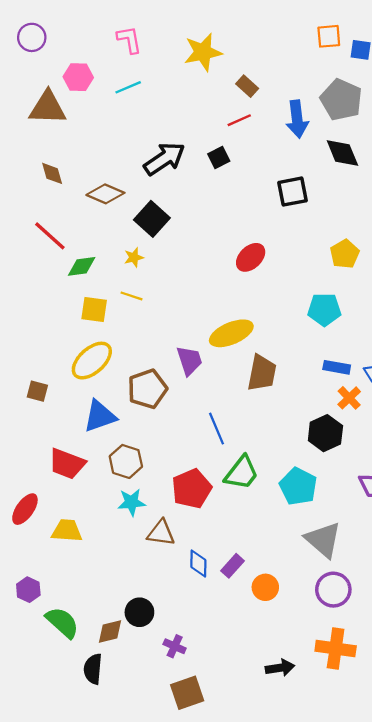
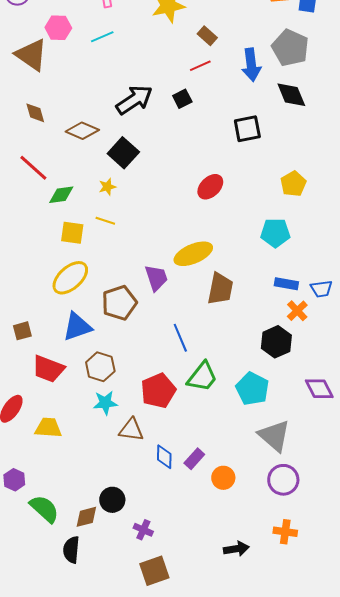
brown triangle: (48, 108) -> (31, 55), turned 33
brown square: (37, 391) -> (22, 331), moved, turned -30
orange cross: (336, 649) -> (285, 532), size x0.7

